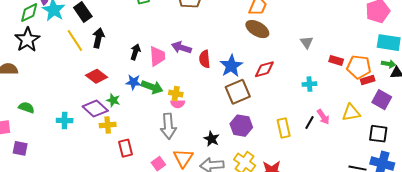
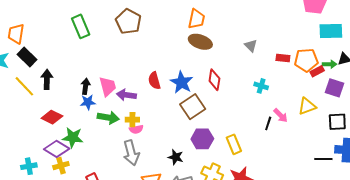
purple arrow: (181, 48) -> (126, 95), moved
green arrow: (388, 64) -> (330, 64), moved
red diamond: (264, 69) -> (214, 80), turned -55
blue star: (133, 82) -> (88, 102), moved
cyan cross: (309, 84) -> (261, 86), turned 32
green star: (113, 100) -> (73, 138), size x1.5
yellow cross: (108, 125) -> (61, 166), moved
yellow rectangle: (284, 128) -> (234, 144), moved

